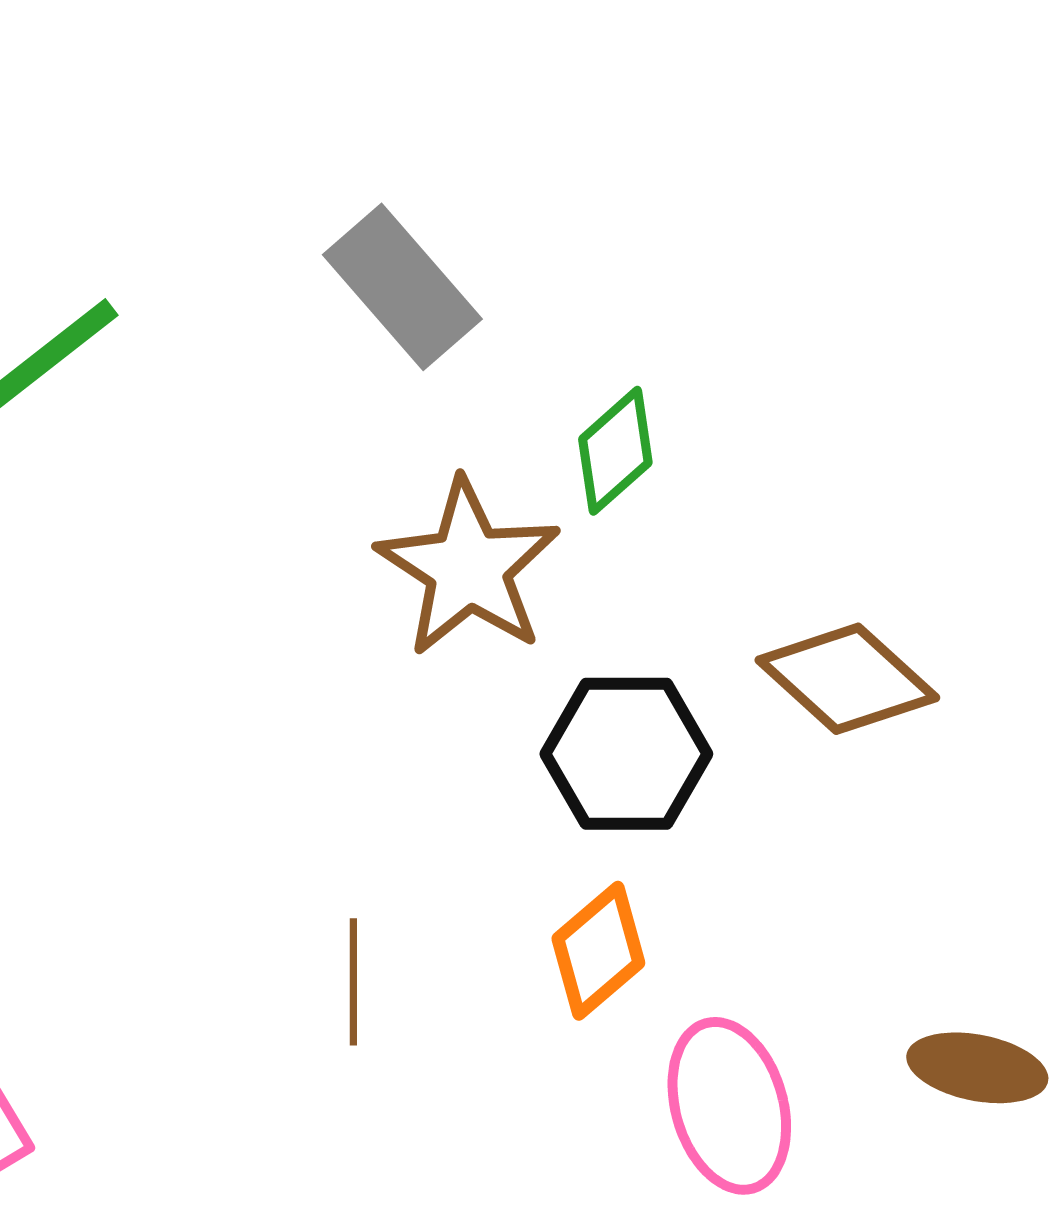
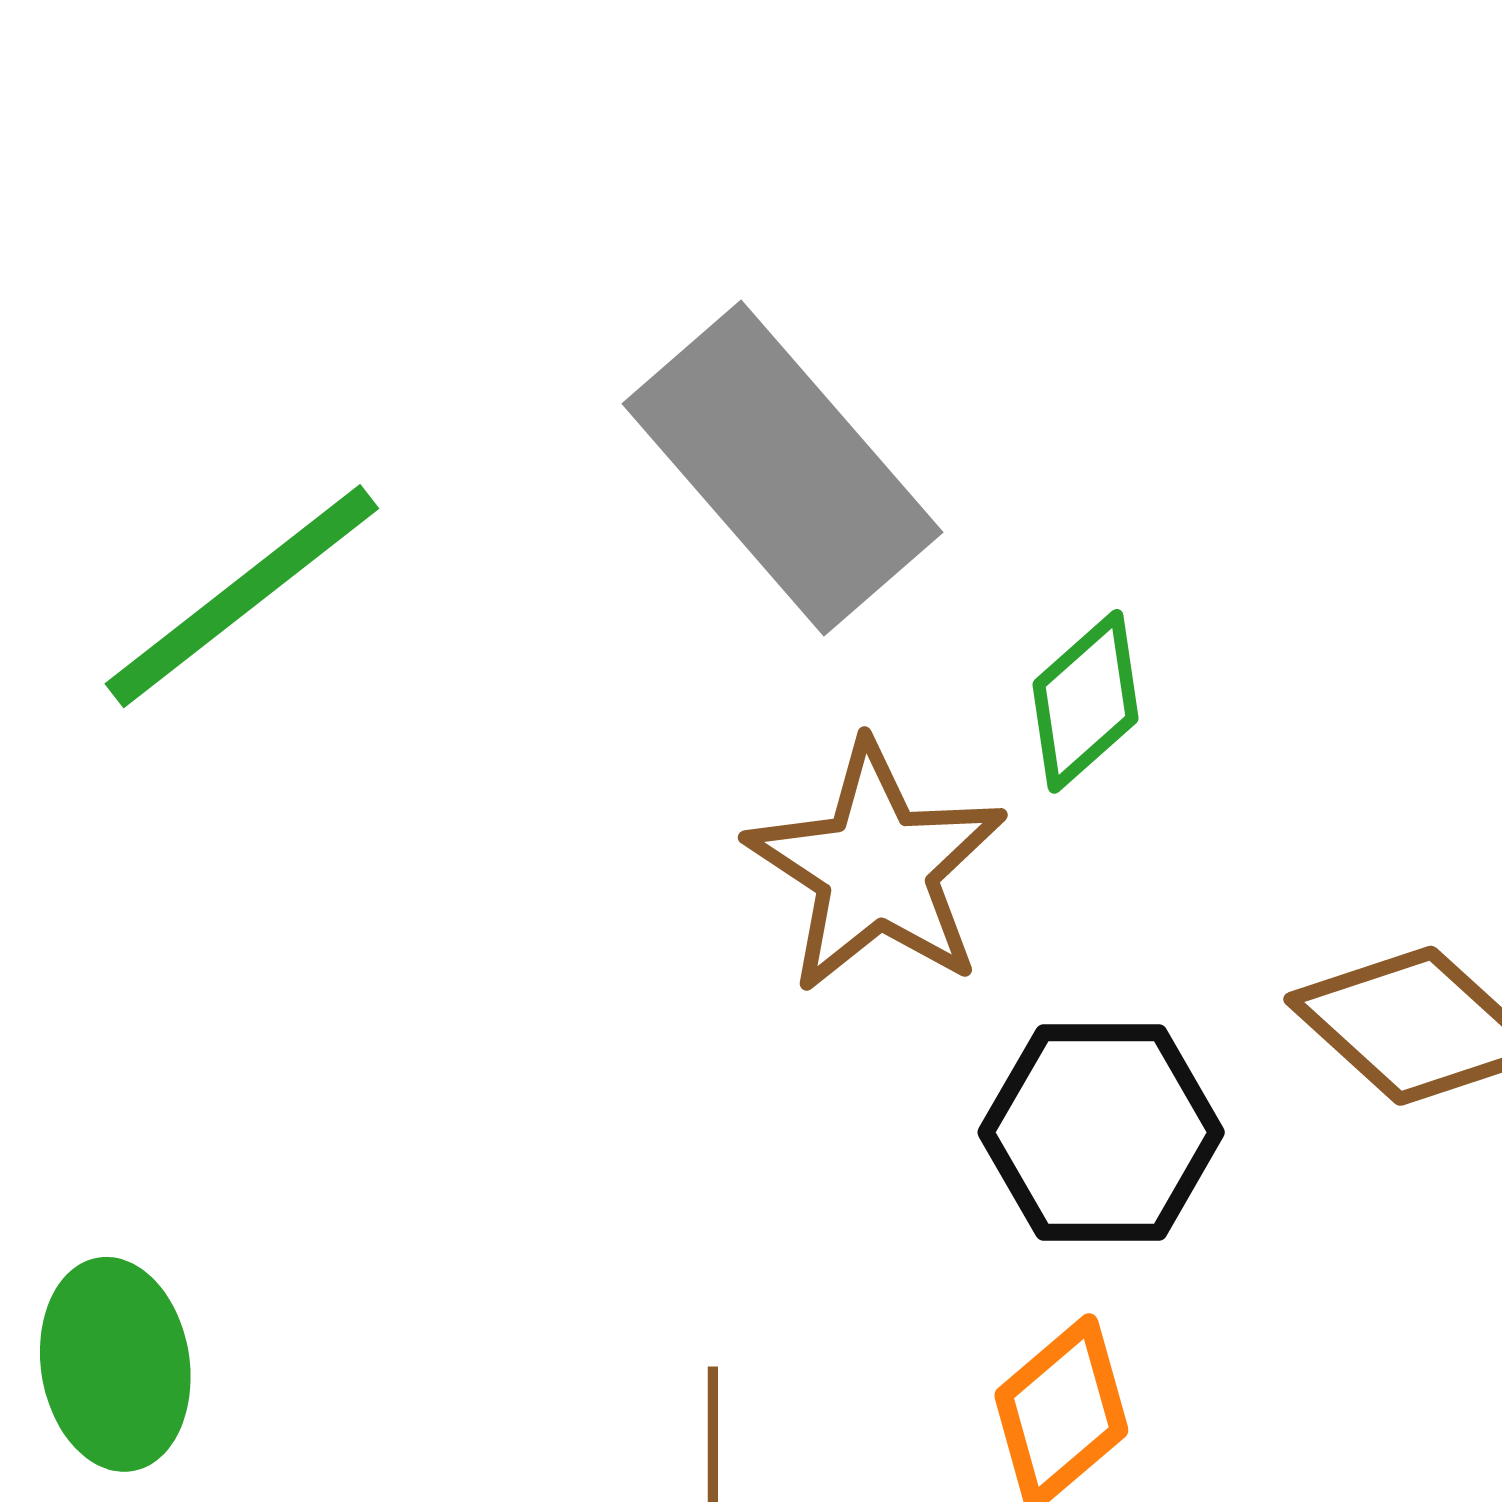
gray rectangle: (402, 287) -> (782, 468), size x1.4

